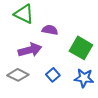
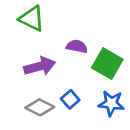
purple semicircle: (50, 30) -> (77, 46), moved
gray diamond: (18, 75) -> (40, 107), moved

